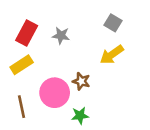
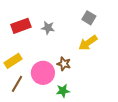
red rectangle: (27, 33) -> (21, 26), turned 42
yellow rectangle: (22, 65) -> (13, 61), moved
brown line: (22, 107) -> (17, 84), turned 42

